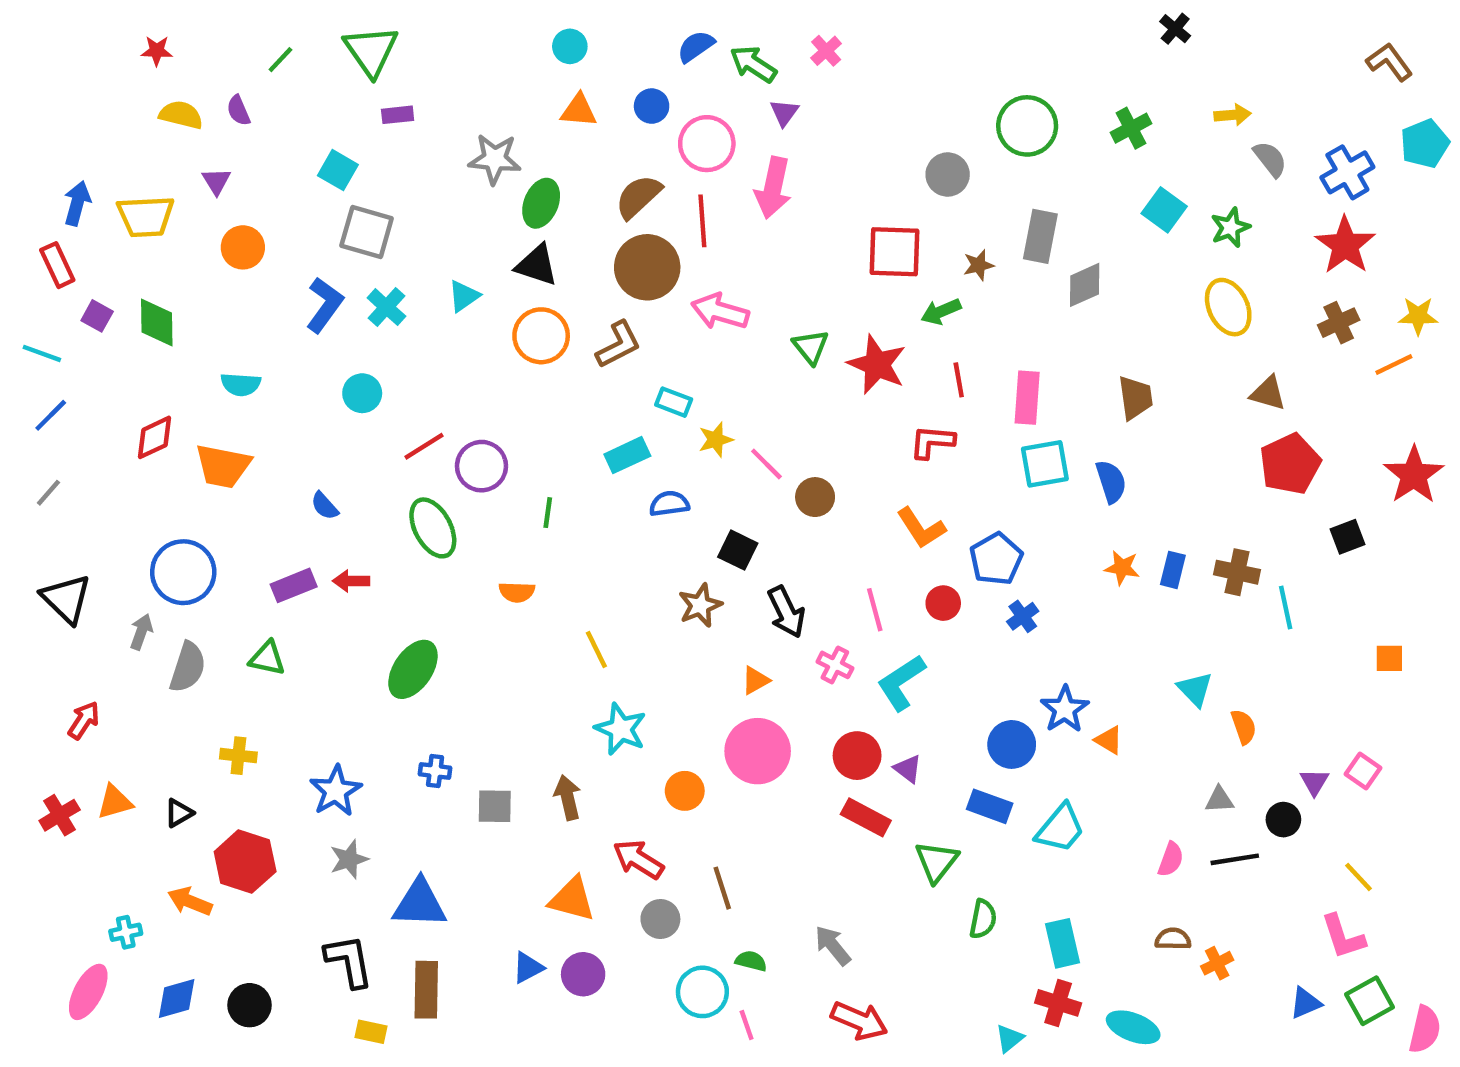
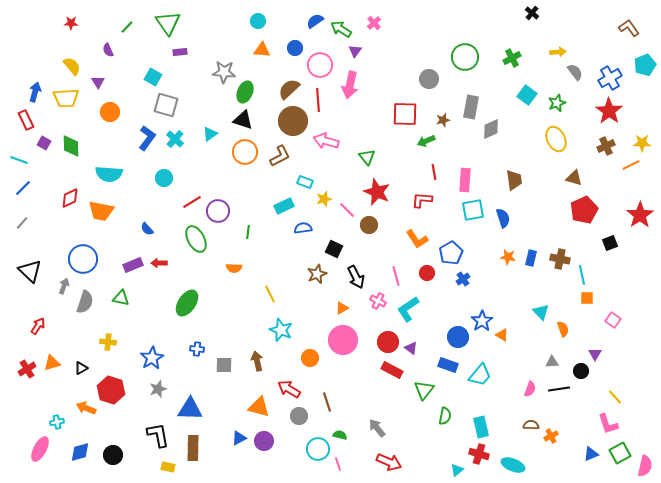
yellow semicircle: (181, 115) -> (72, 66), moved, turned 36
red star: (877, 364) -> (377, 192), moved
cyan semicircle: (241, 384) -> (109, 174), size x1.5
orange square: (1389, 658) -> (587, 298), moved
pink square: (1363, 771) -> (613, 320), moved

